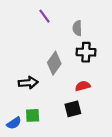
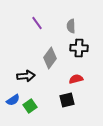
purple line: (45, 16) -> (37, 23), moved
green square: (33, 115) -> (30, 106), turned -32
blue semicircle: (14, 123) -> (13, 100), moved

